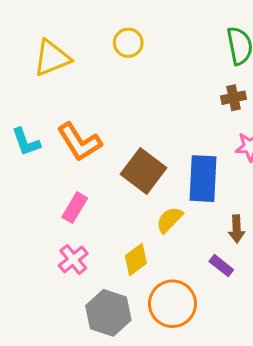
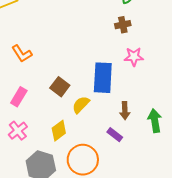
orange L-shape: (79, 142) -> (22, 54), size x0.7
brown square: (143, 171) -> (60, 87), moved, size x0.7

